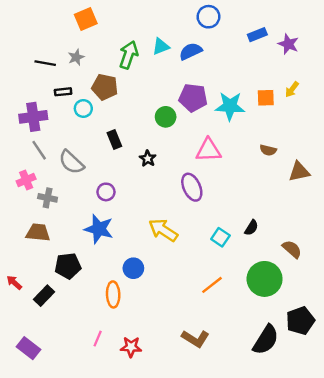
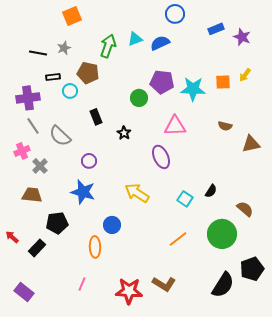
gray cross: (48, 198) -> (40, 166), turned 35
red star: (131, 347) -> (129, 291), moved, size x1.5

